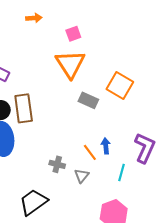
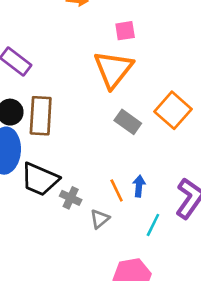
black trapezoid: (33, 202) -> (40, 179), moved, turned -132

